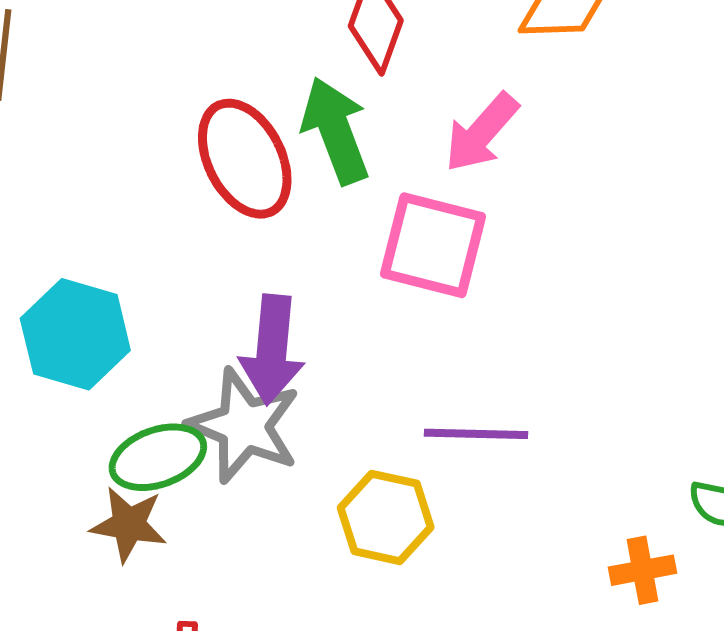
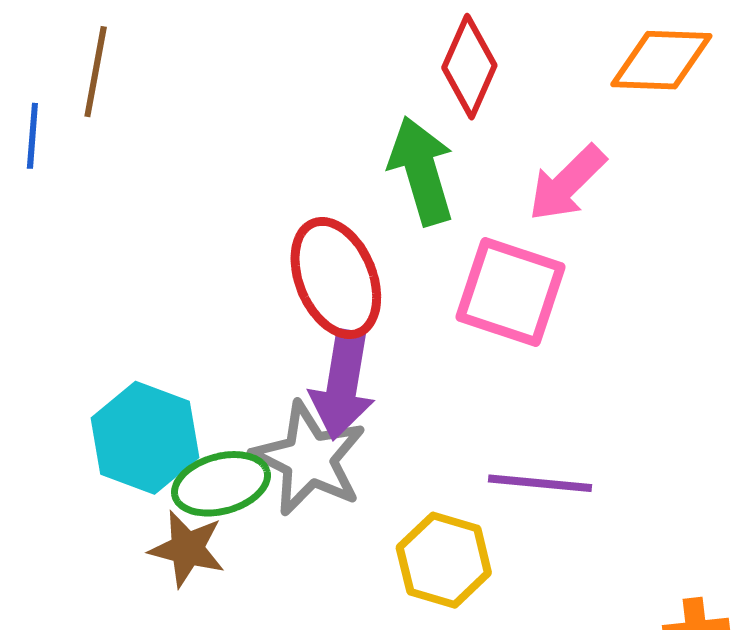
red ellipse: (245, 159) -> (336, 278), moved
cyan hexagon: (75, 334) -> (145, 438), moved

